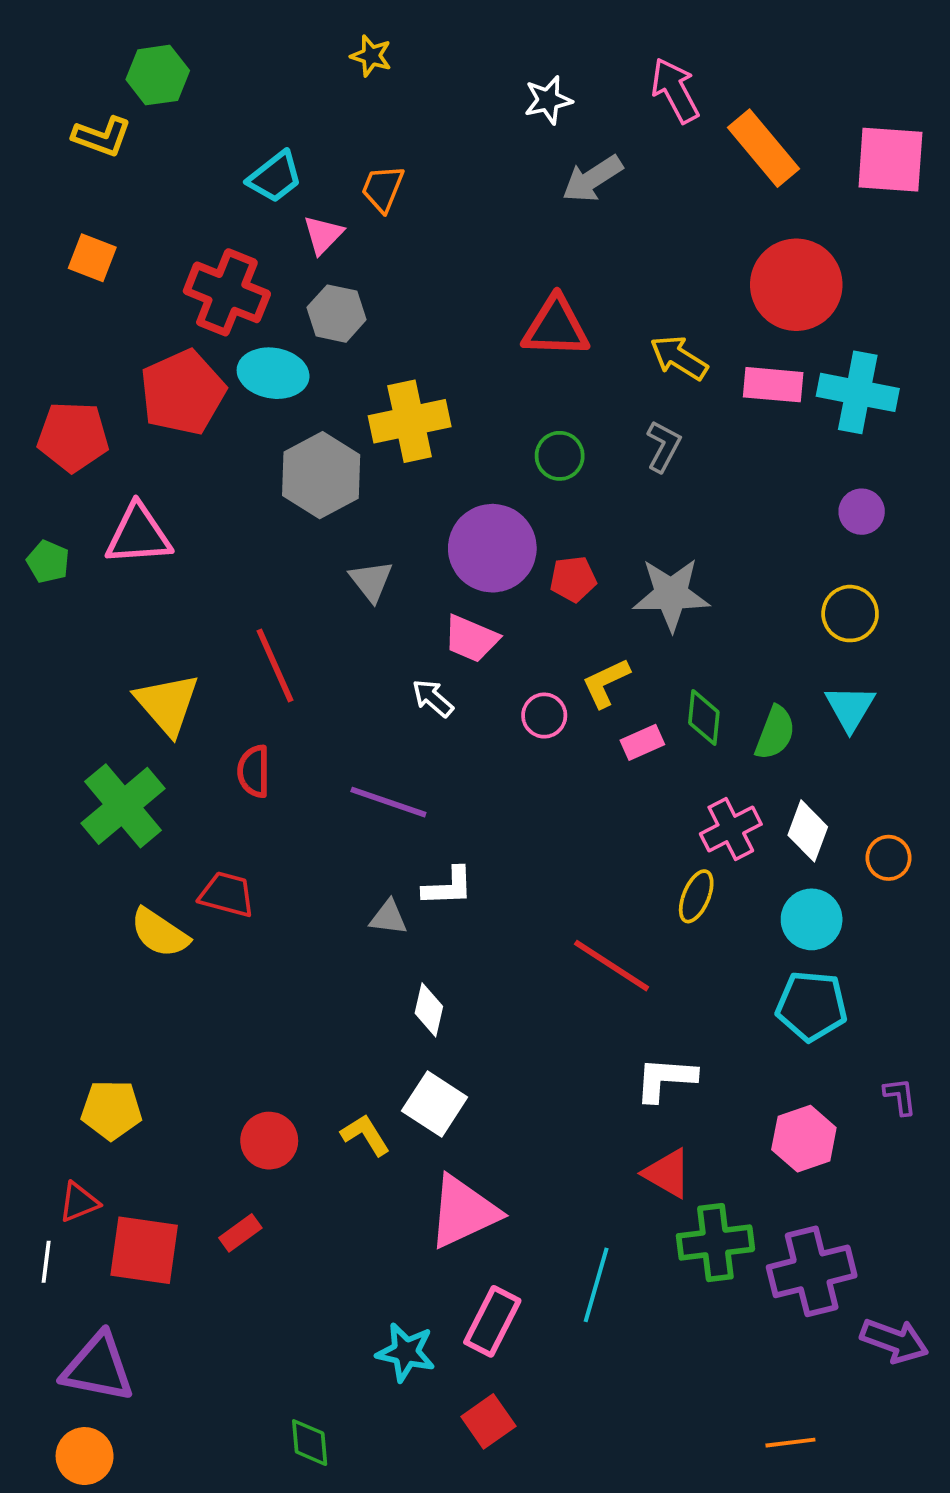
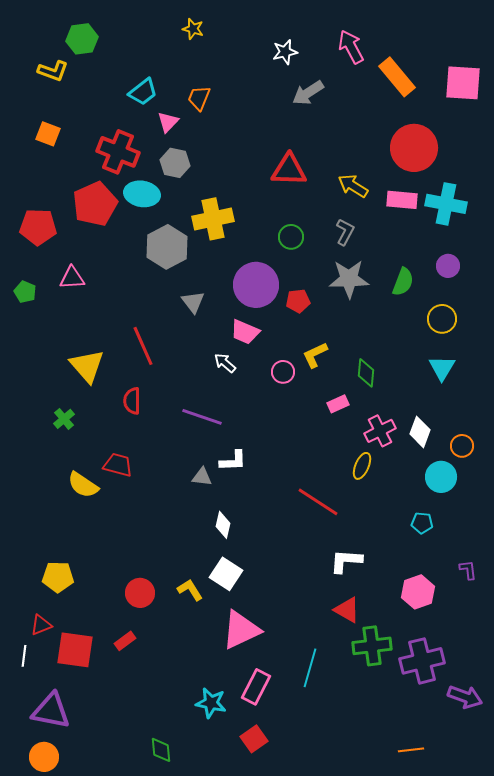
pink triangle: (138, 535) -> (72, 278), size x0.7
gray star: (671, 594) -> (349, 279), moved
green semicircle: (775, 733) -> (403, 282), moved
pink rectangle: (642, 742) -> (338, 404), moved
green cross: (123, 806) -> (64, 419), size x0.5
cyan circle: (812, 919) -> (441, 477), moved
cyan pentagon: (812, 1006) -> (422, 523), size x0.6

